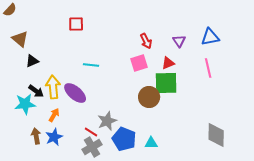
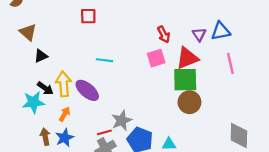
blue triangle: (210, 37) -> (221, 31), moved
red triangle: (168, 63) -> (187, 58), size x1.6
brown circle: (149, 97) -> (189, 102), moved
red line: (91, 132) -> (104, 132), turned -48

